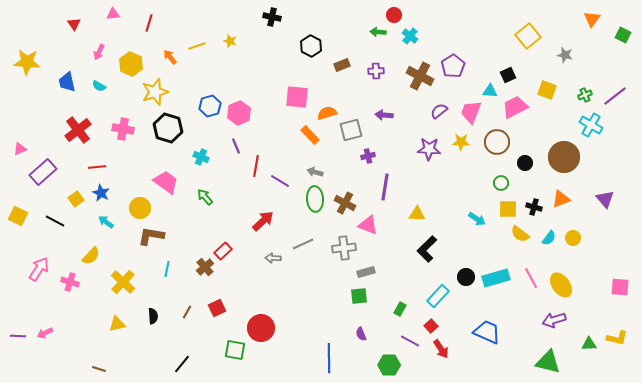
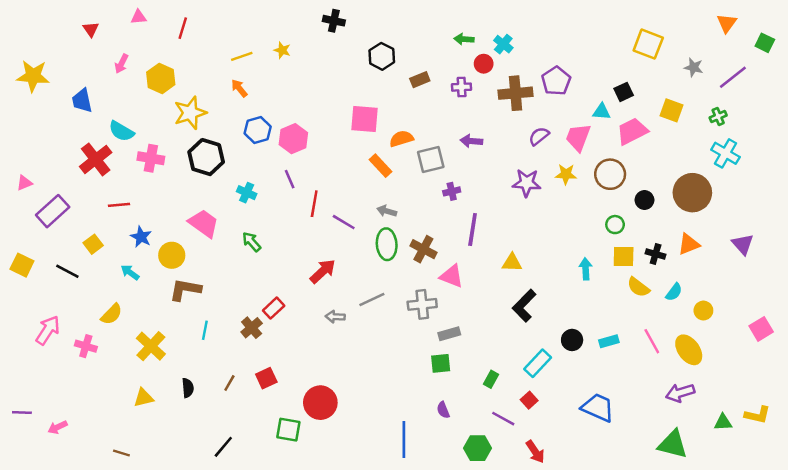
red circle: (394, 15) -> (484, 64), moved
yellow square: (528, 36) -> (648, 44), turned -30
orange arrow: (170, 57) -> (239, 88), moved
brown cross: (420, 76) -> (516, 93), turned -32
cyan semicircle: (99, 86) -> (121, 131), moved, size x1.5
purple line: (615, 96) -> (733, 77), moved
blue star: (101, 193) -> (141, 237), moved
cyan arrow: (477, 219) -> (586, 269), turned -126
yellow circle: (573, 238) -> (703, 311), moved
cyan rectangle: (496, 278) -> (609, 341), size x0.6
pink square: (620, 287) -> (761, 329), moved, turned -36
pink arrow: (45, 333) -> (58, 427), moved
red arrow: (441, 349) -> (535, 452), moved

